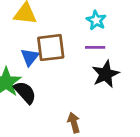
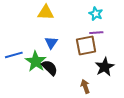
brown square: (51, 48) -> (86, 45), moved
black star: (106, 74) -> (105, 67), moved

